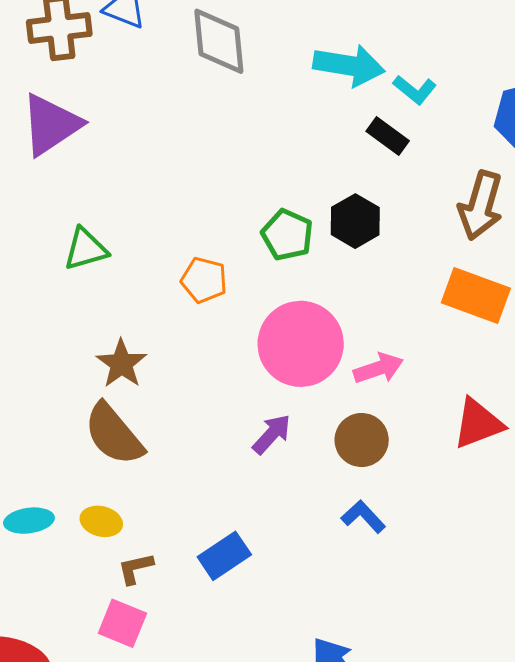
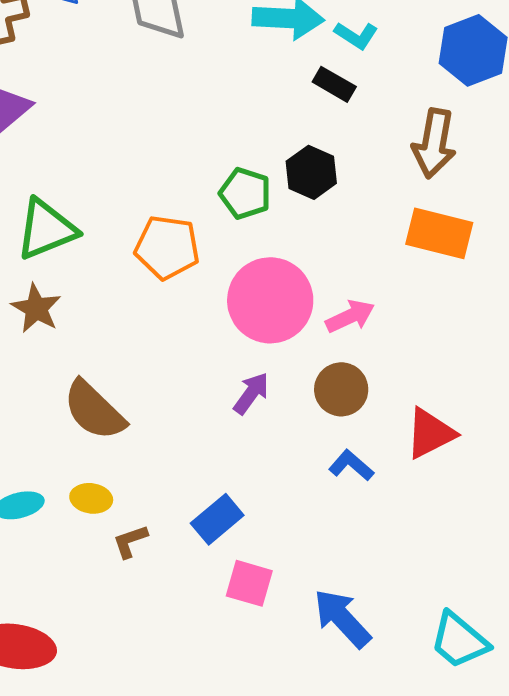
green triangle: (86, 249) -> (46, 229), size x1.4
orange pentagon: (204, 280) -> (167, 247), size x1.4
brown star: (121, 364) -> (36, 308), moved
red triangle: (478, 423) -> (430, 433), moved
pink square: (122, 623) -> (249, 583), moved

